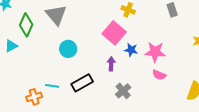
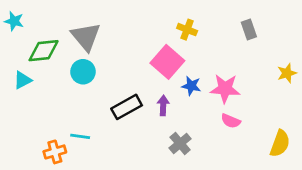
green diamond: (26, 25) -> (44, 51), turned 60
cyan circle: (68, 49) -> (83, 72), moved
black rectangle: (82, 83) -> (127, 107), moved

